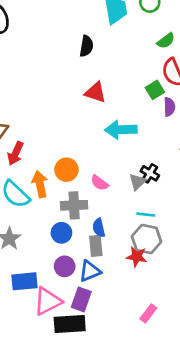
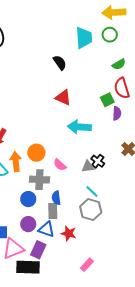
black semicircle: (86, 46) -> (60, 63), turned -49
gray triangle: (137, 182) -> (88, 167), turned 32
cyan line: (146, 215) -> (92, 191), turned 32
red star: (137, 257) -> (69, 233), moved
blue triangle: (90, 271) -> (46, 229), turned 36

